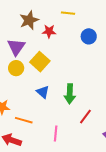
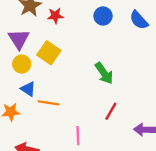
blue triangle: (43, 92) -> (28, 89), moved
green arrow: (70, 94) -> (104, 73), moved, turned -30
orange line: (24, 120) -> (49, 103), moved

